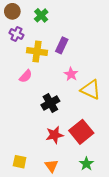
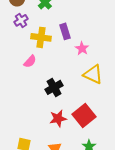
purple cross: (16, 34) -> (21, 20), turned 32
purple rectangle: (62, 45) -> (65, 31), turned -42
pink star: (71, 74) -> (82, 48), moved

